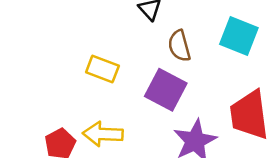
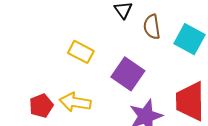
brown semicircle: (179, 46) -> (152, 27), moved

